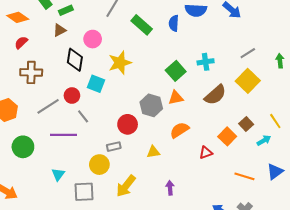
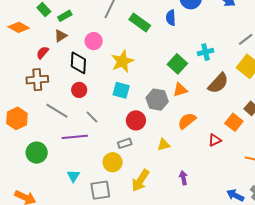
red semicircle: (21, 42) -> (42, 53), moved
cyan square: (96, 84) -> (121, 90), moved
red circle: (72, 96) -> (79, 90), moved
gray line: (48, 106) -> (57, 111), turned 70

